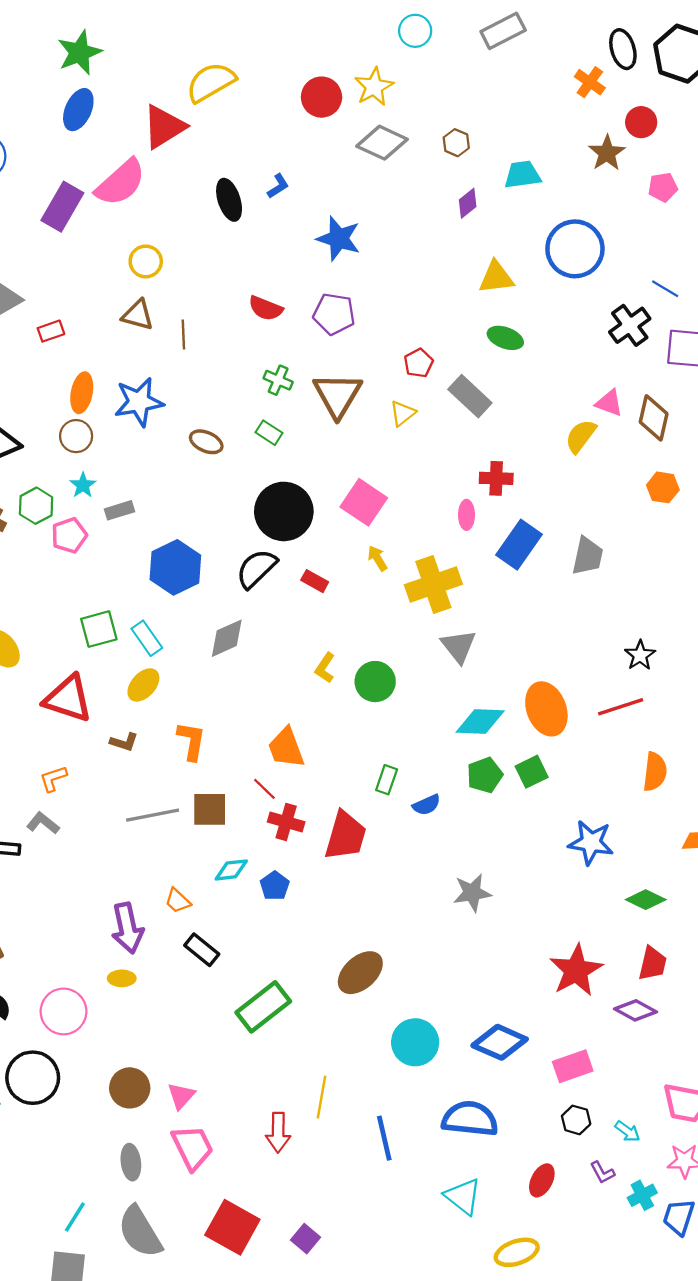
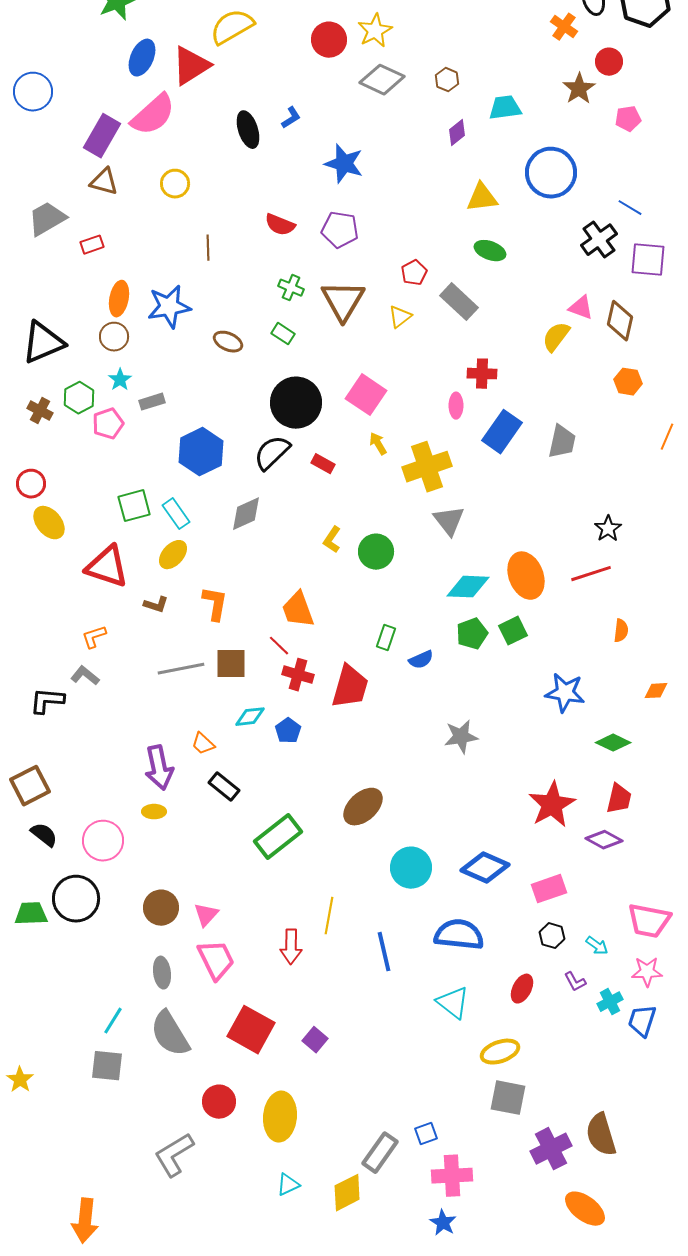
blue ellipse: (78, 110) -> (142, 58), moved
brown triangle: (138, 315) -> (104, 182), moved
orange semicircle: (655, 772) -> (621, 631), size x0.7

